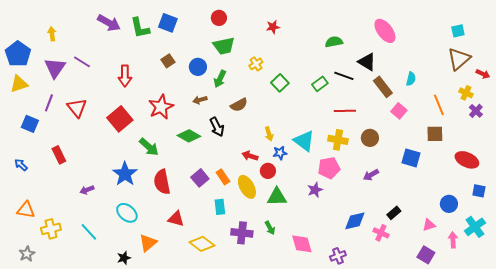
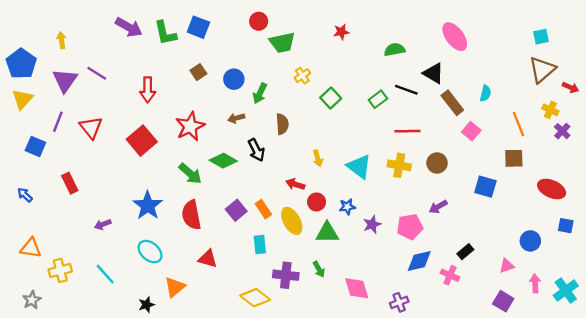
red star: (273, 27) -> (341, 32), moved
green trapezoid: (224, 46) -> (282, 43), moved
yellow triangle: (19, 84) -> (22, 99), turned -30
brown semicircle: (239, 105) -> (282, 124), turned -66
green arrow: (149, 147) -> (190, 174), moved
blue star: (280, 153) -> (347, 207), moved
pink pentagon: (329, 168) -> (410, 227), moved
cyan cross: (475, 227) -> (566, 291), moved
yellow diamond: (202, 244) -> (255, 298), moved

